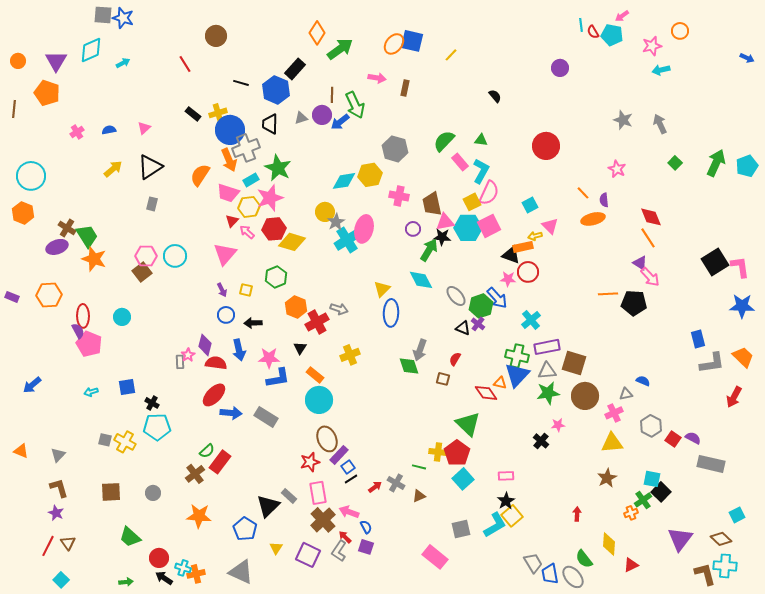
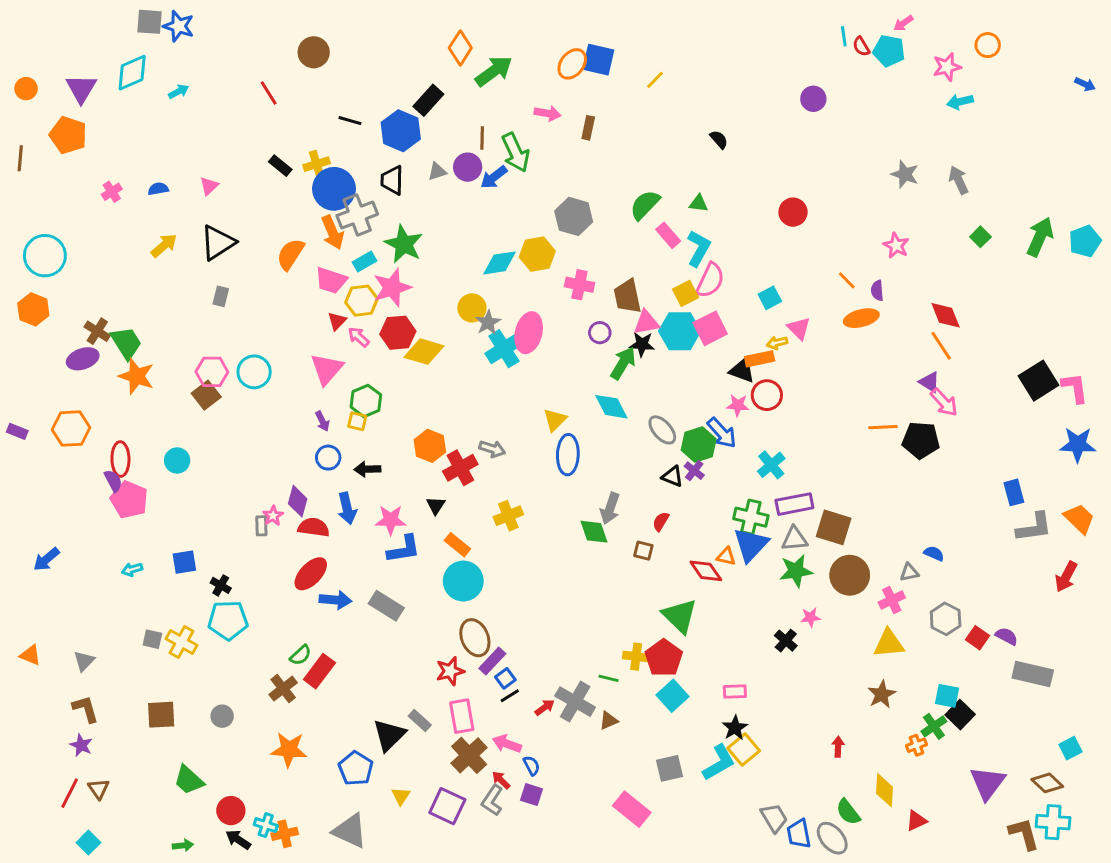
red circle: (546, 146) -> (793, 212), size x0.7
green hexagon: (276, 277) -> (366, 401), moved
gray cross: (396, 483) -> (575, 702), size x1.5

